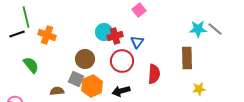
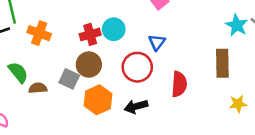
cyan star: (198, 29) -> (237, 25), turned 30
red cross: (115, 36) -> (90, 34), moved
gray square: (76, 79) -> (69, 79), moved
brown semicircle: (57, 91) -> (38, 88), moved

